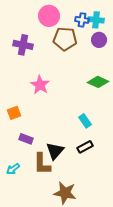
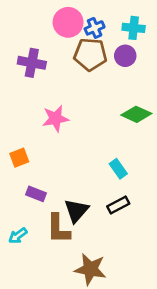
blue cross: (82, 20) -> (95, 28), moved, turned -32
purple circle: (99, 40) -> (125, 56), moved
pink star: (40, 85) -> (55, 119), turned 30

